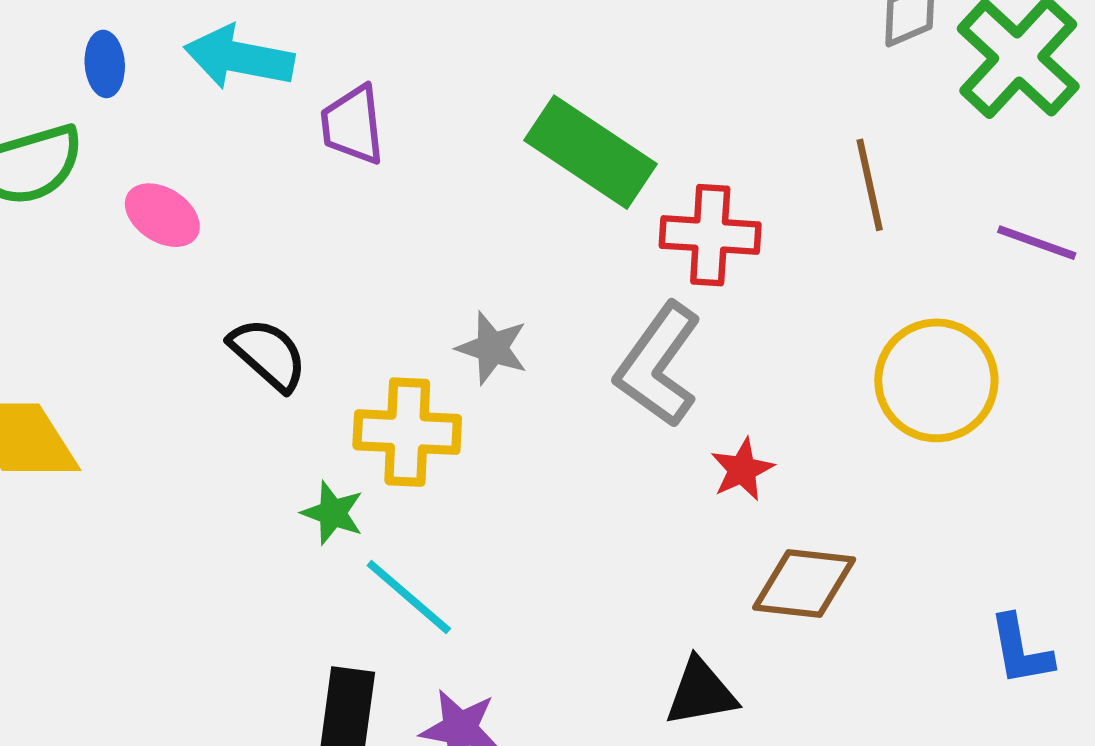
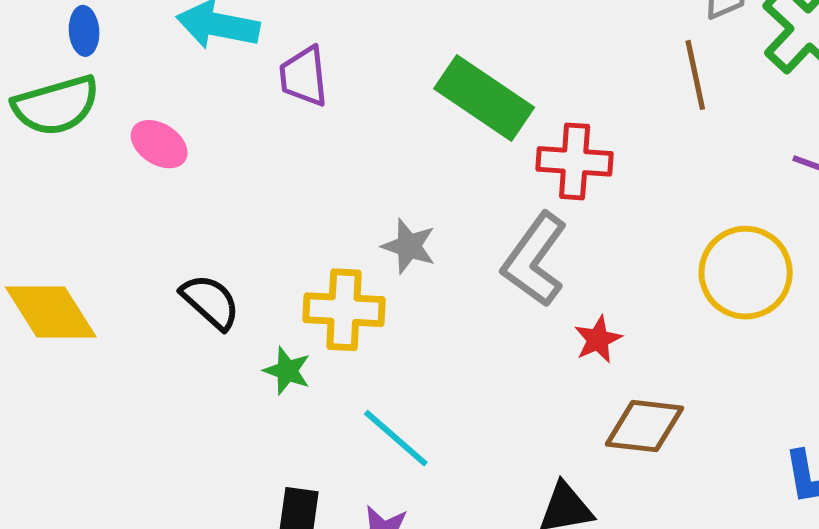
blue ellipse: (105, 64) -> (84, 31), moved
brown line: (870, 185) -> (695, 75), moved
black semicircle: (268, 354) -> (210, 302), moved
cyan line: (409, 597) -> (396, 438), moved

